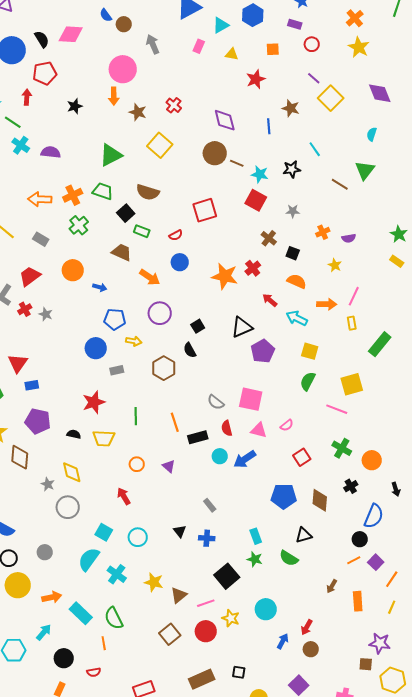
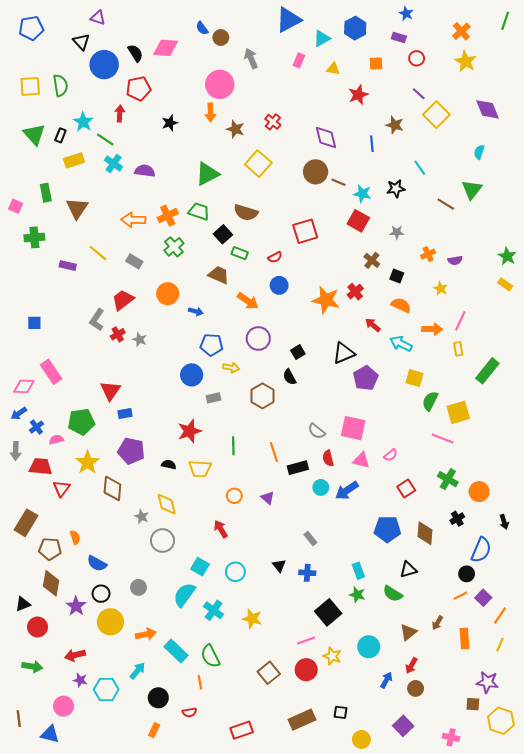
green semicircle: (308, 381) -> (430, 401), moved
brown triangle: (179, 595) -> (408, 632), moved

